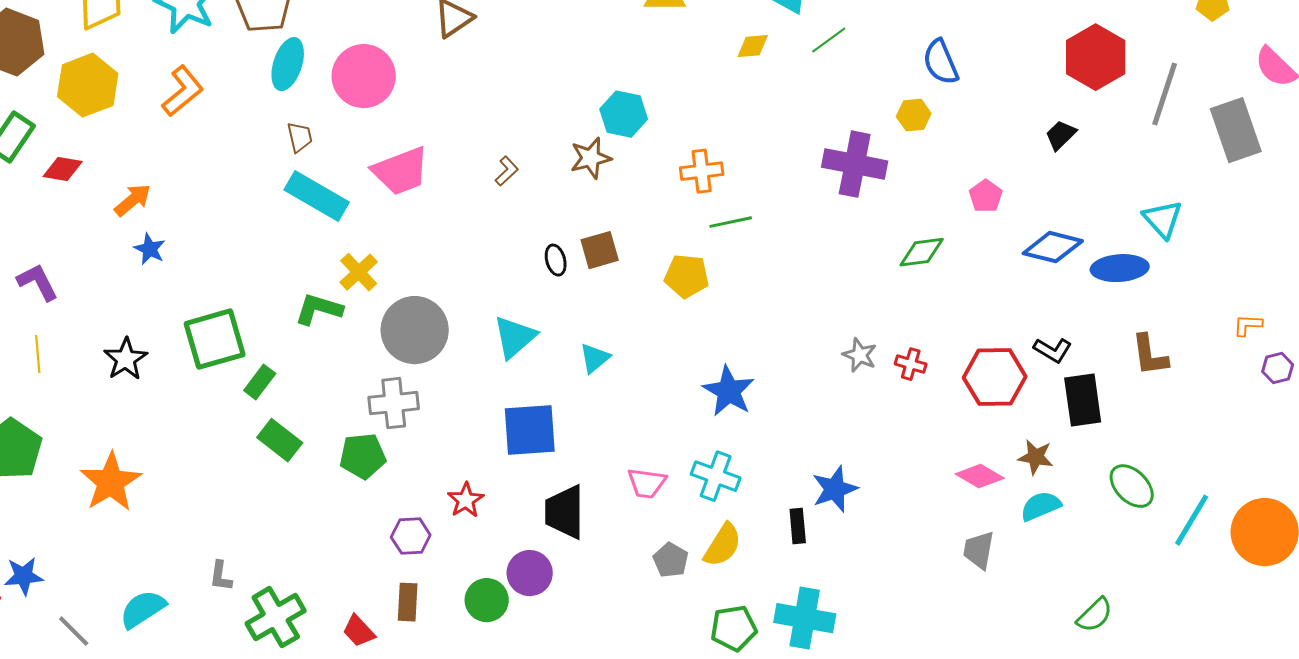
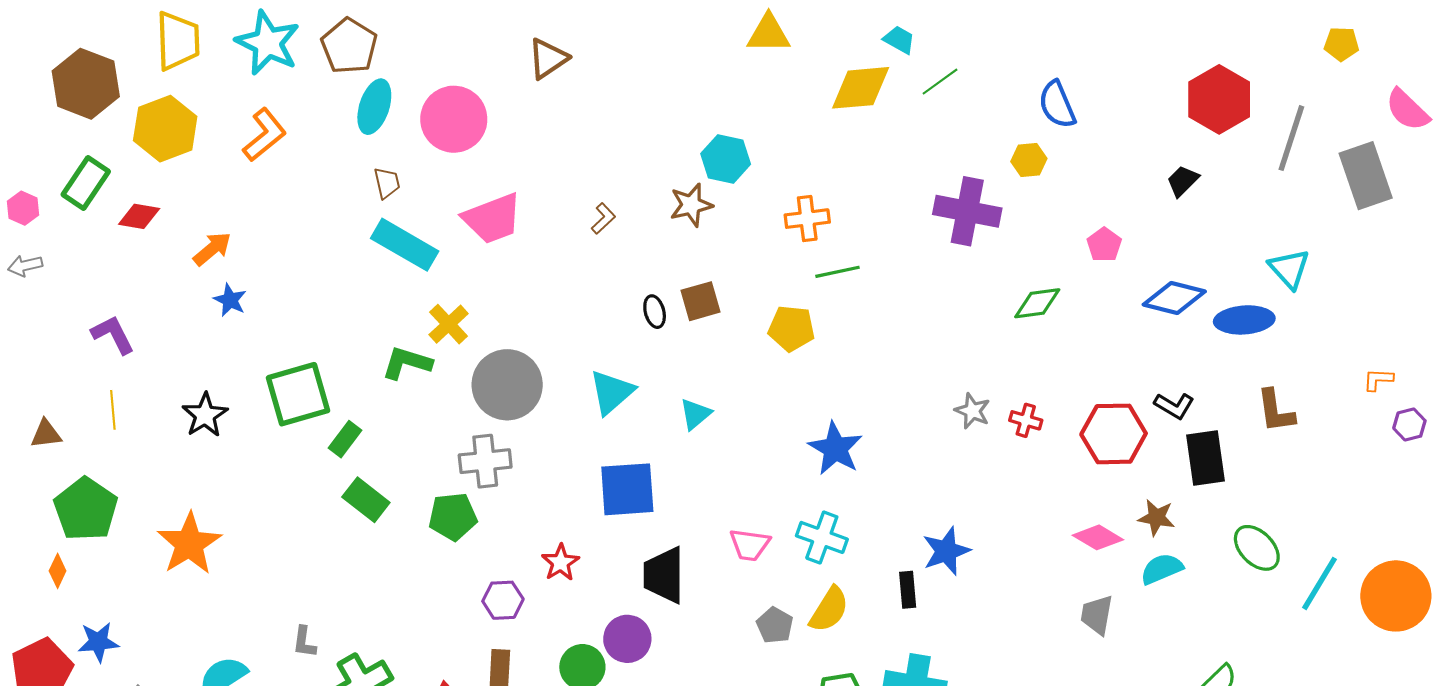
yellow diamond: (753, 46) -> (861, 88), size x1.8

